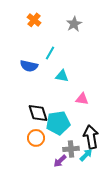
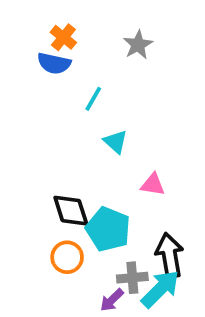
blue semicircle: (29, 66) -> (54, 63), moved
cyan triangle: (62, 76) -> (116, 142), turned 32
cyan pentagon: (58, 123) -> (108, 229), turned 30
cyan arrow: (86, 155) -> (160, 289), size x1.6

